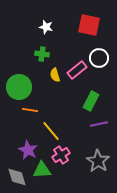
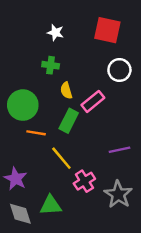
pink rectangle: (77, 70) -> (93, 101), moved
green rectangle: (91, 101) -> (69, 121), moved
purple star: (28, 150) -> (16, 179), moved
pink cross: (61, 155) -> (84, 181), moved

